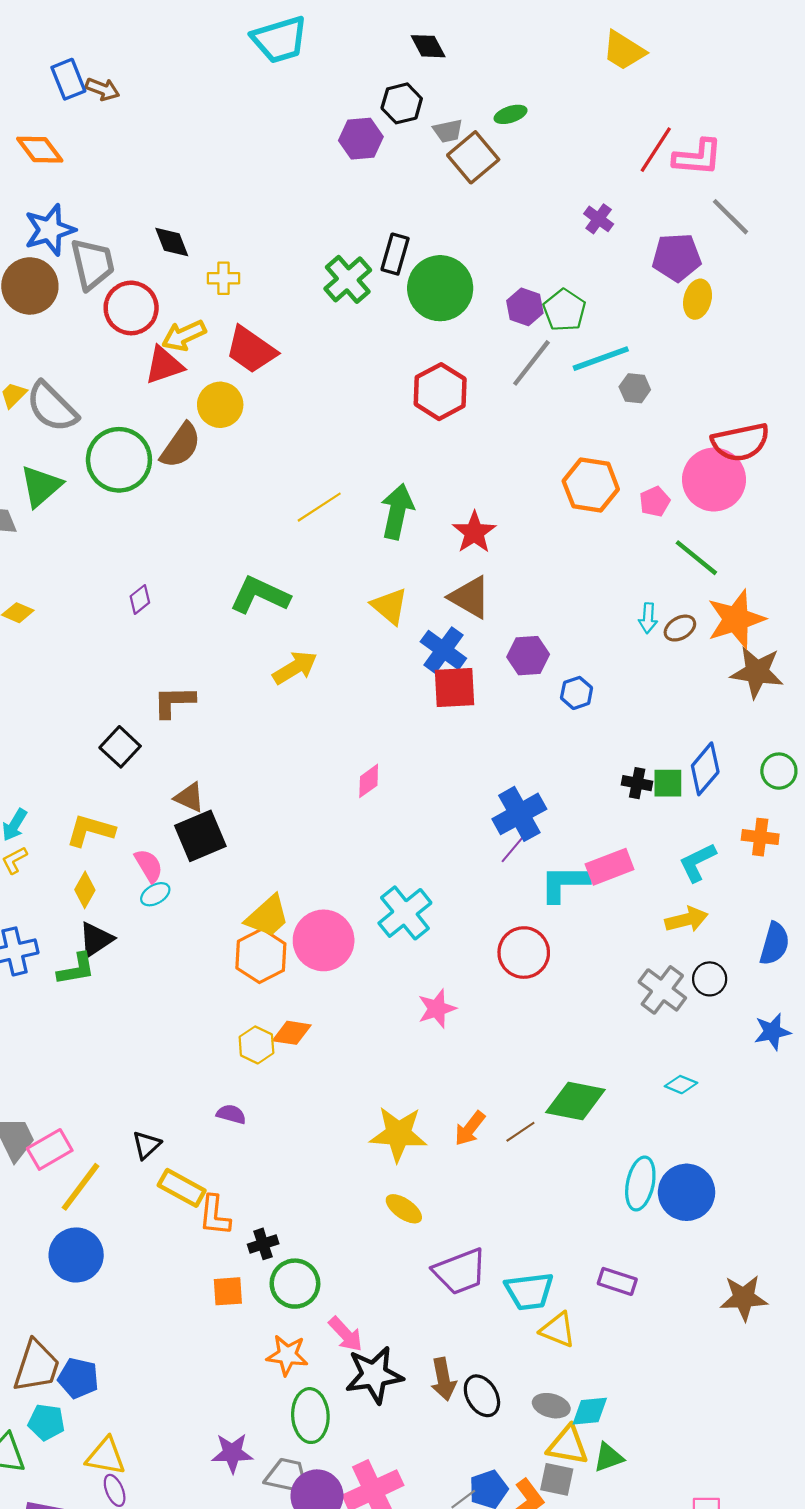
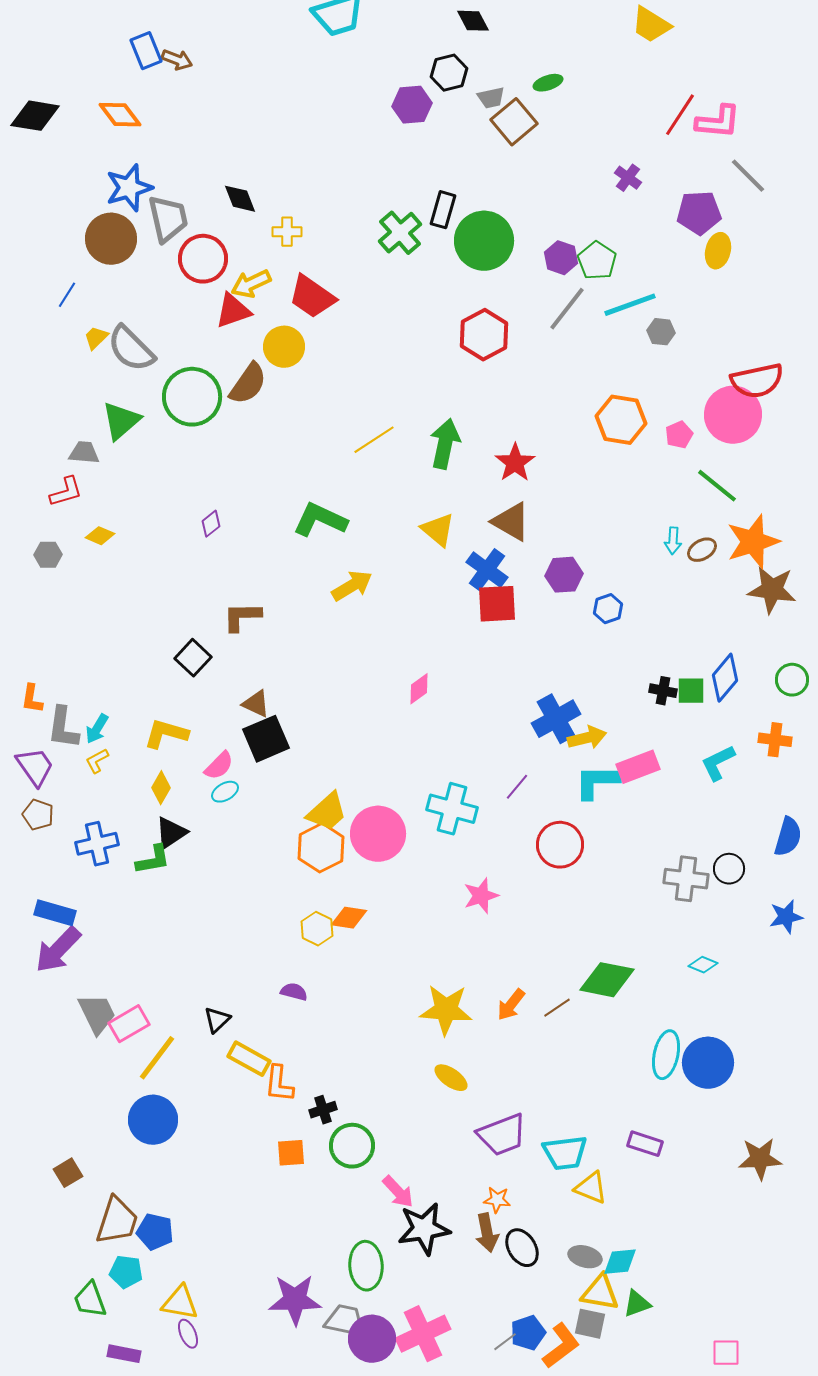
purple line: (513, 849) -> (517, 787), moved
pink semicircle: (149, 866) -> (219, 766), turned 76
cyan cross: (405, 913) -> (452, 809), turned -36
yellow arrow: (687, 920) -> (587, 738), moved
gray cross: (662, 990) -> (686, 879), turned -30
orange star: (287, 1355) -> (497, 1200), moved, size x0.7
purple star: (232, 1453) -> (295, 1300), size x1.4

